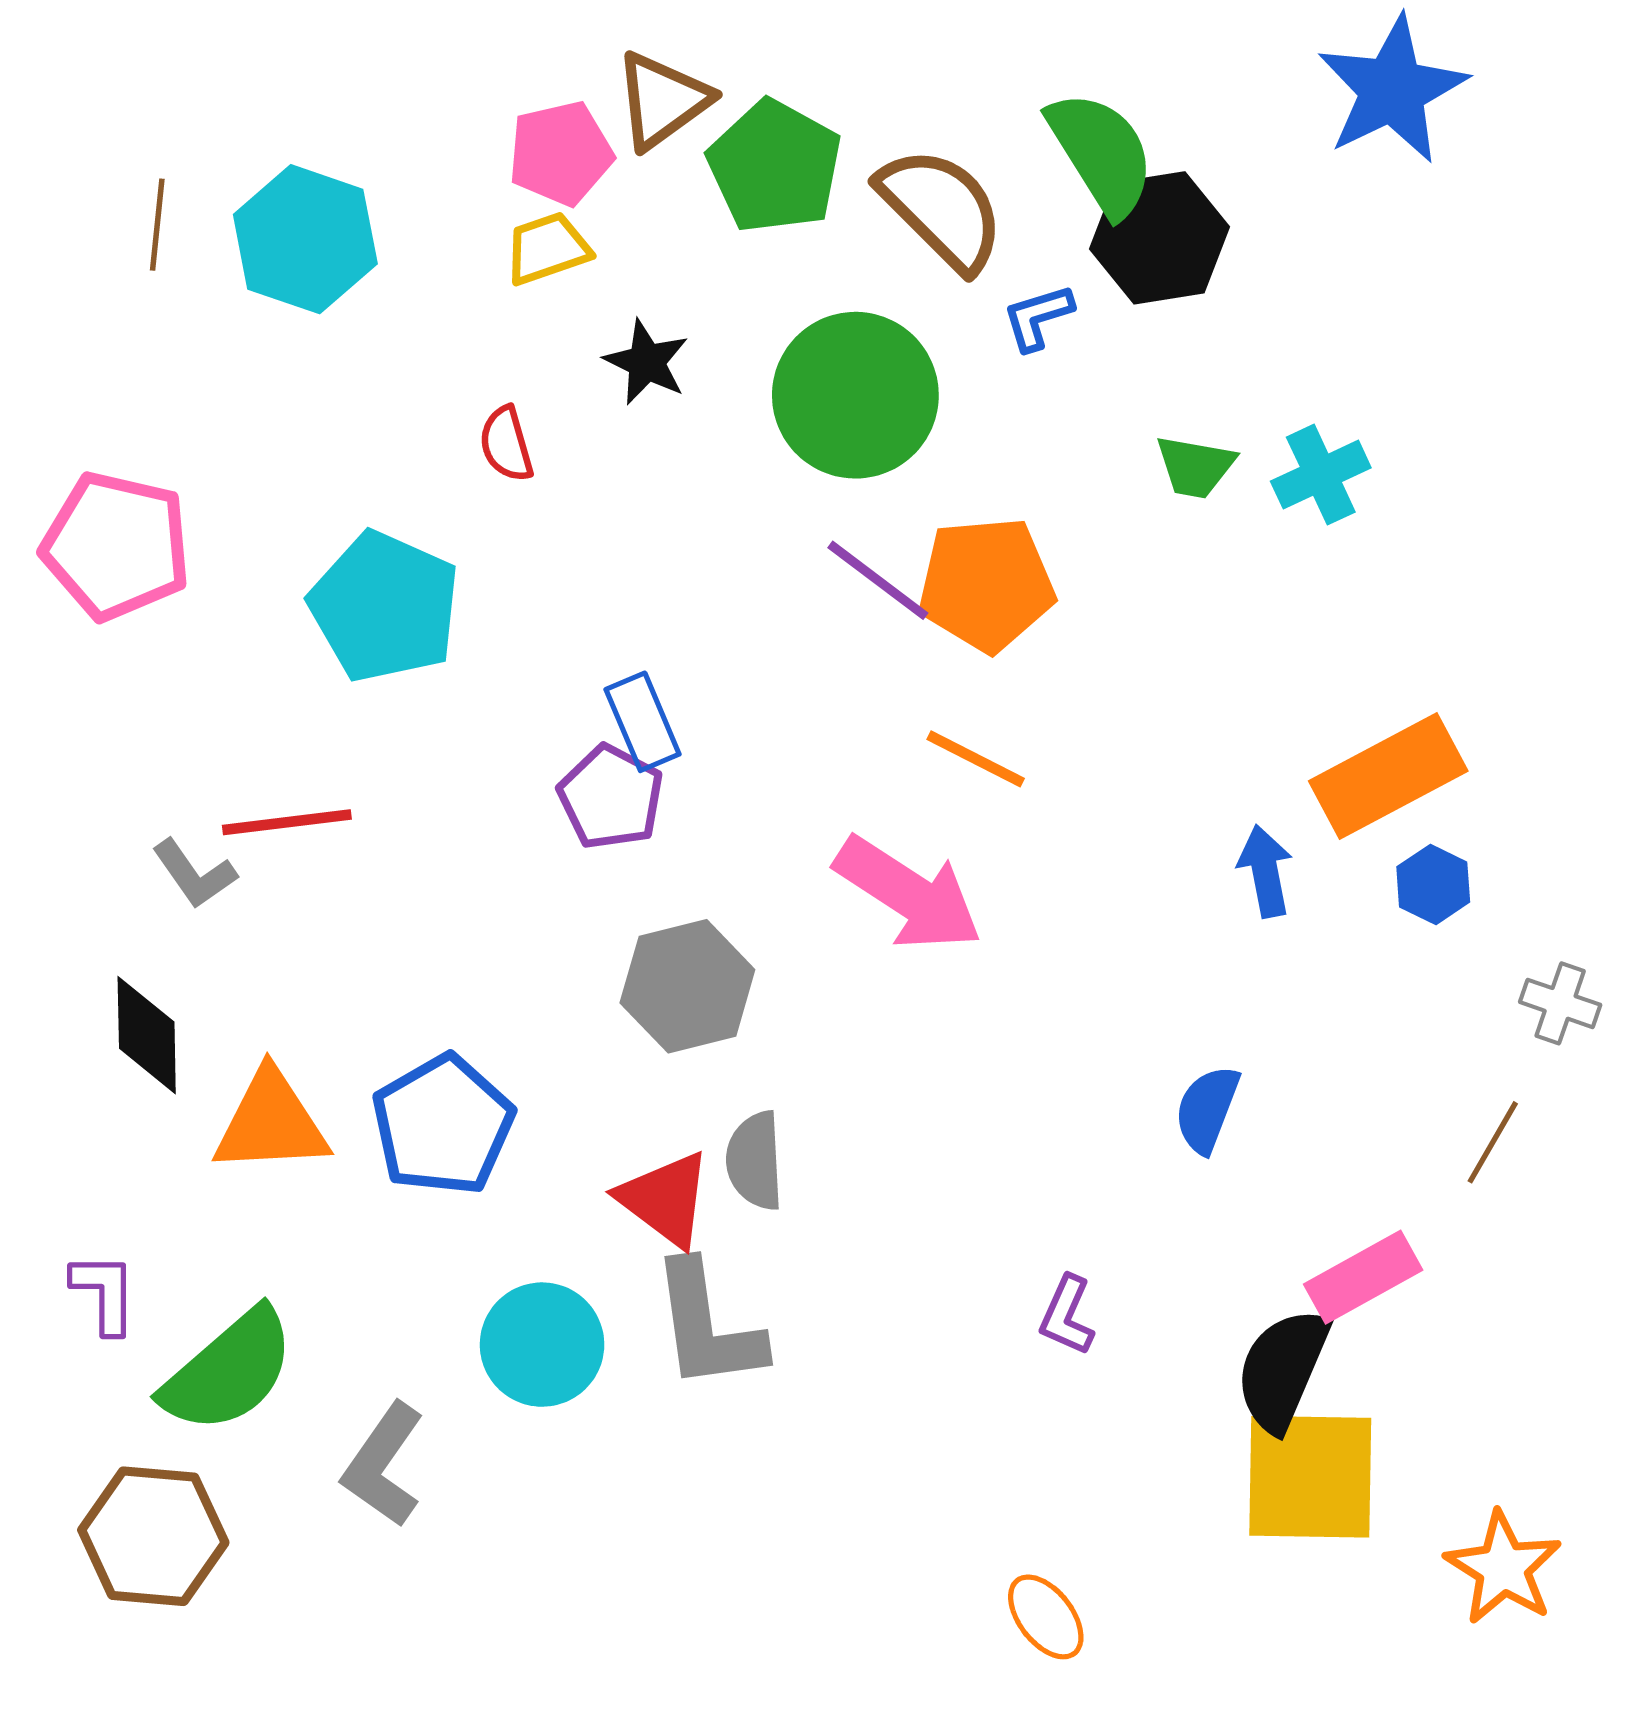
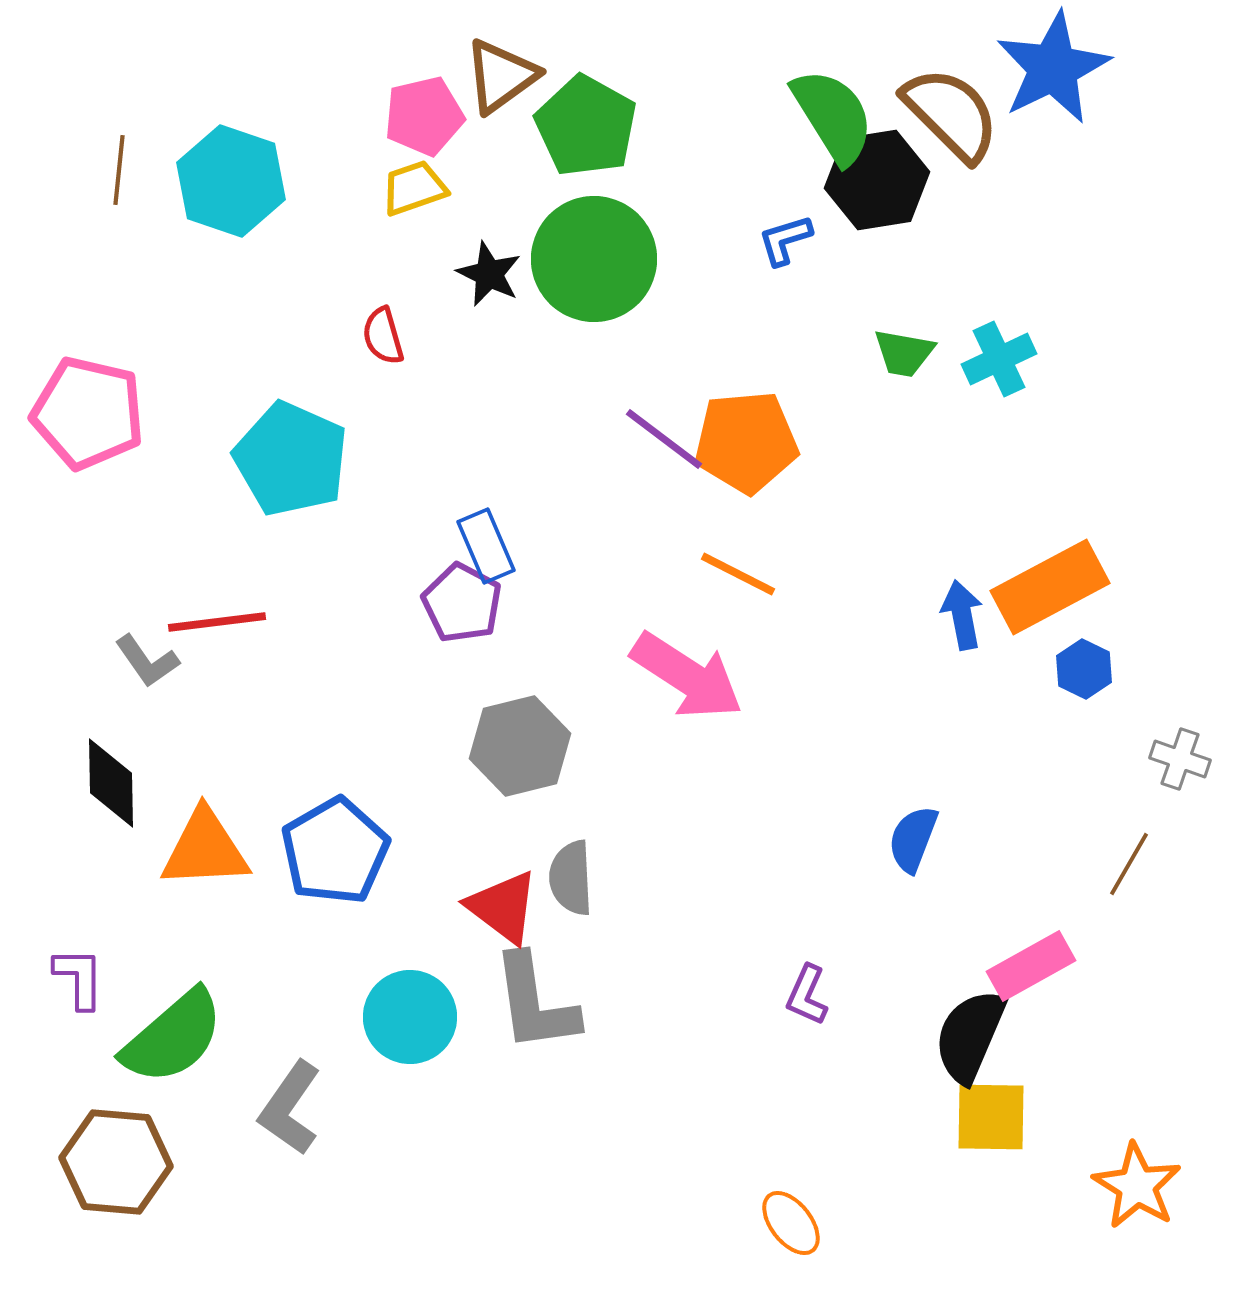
brown semicircle: (941, 209) -> (951, 114), moved
green circle: (855, 395) -> (594, 259), moved
blue arrow: (1265, 871) -> (962, 615), moved
yellow square: (1310, 1477) -> (991, 1117), size x0.7

